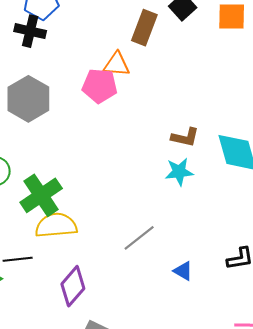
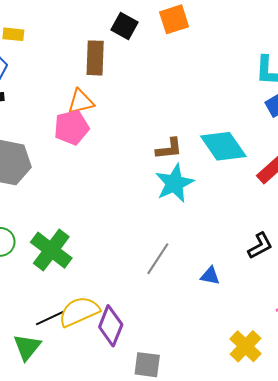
cyan star: (179, 172) -> (174, 183), size x1.4
yellow semicircle: (56, 225) -> (79, 312), moved

